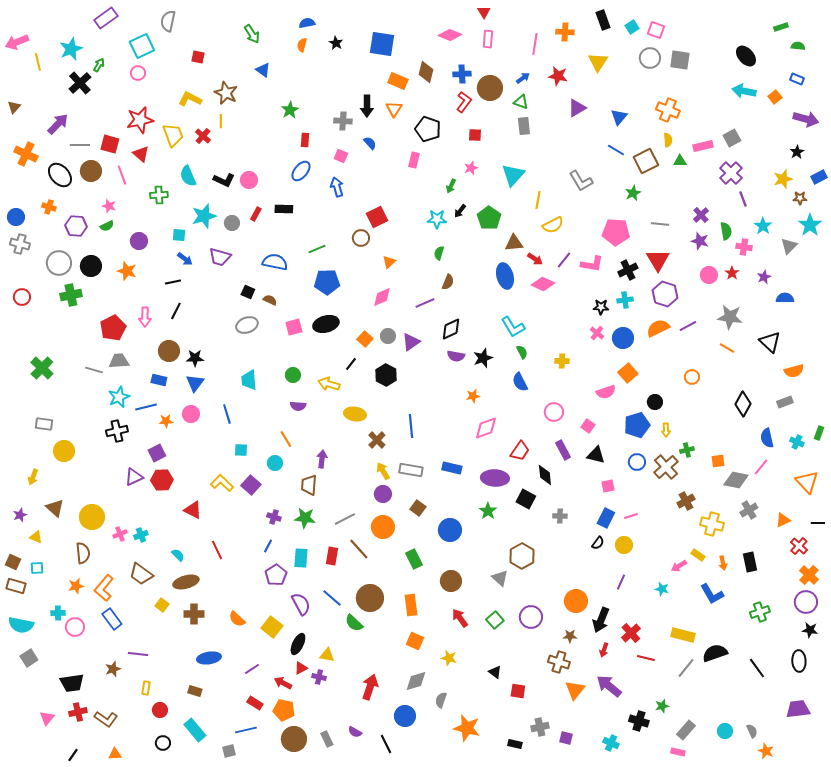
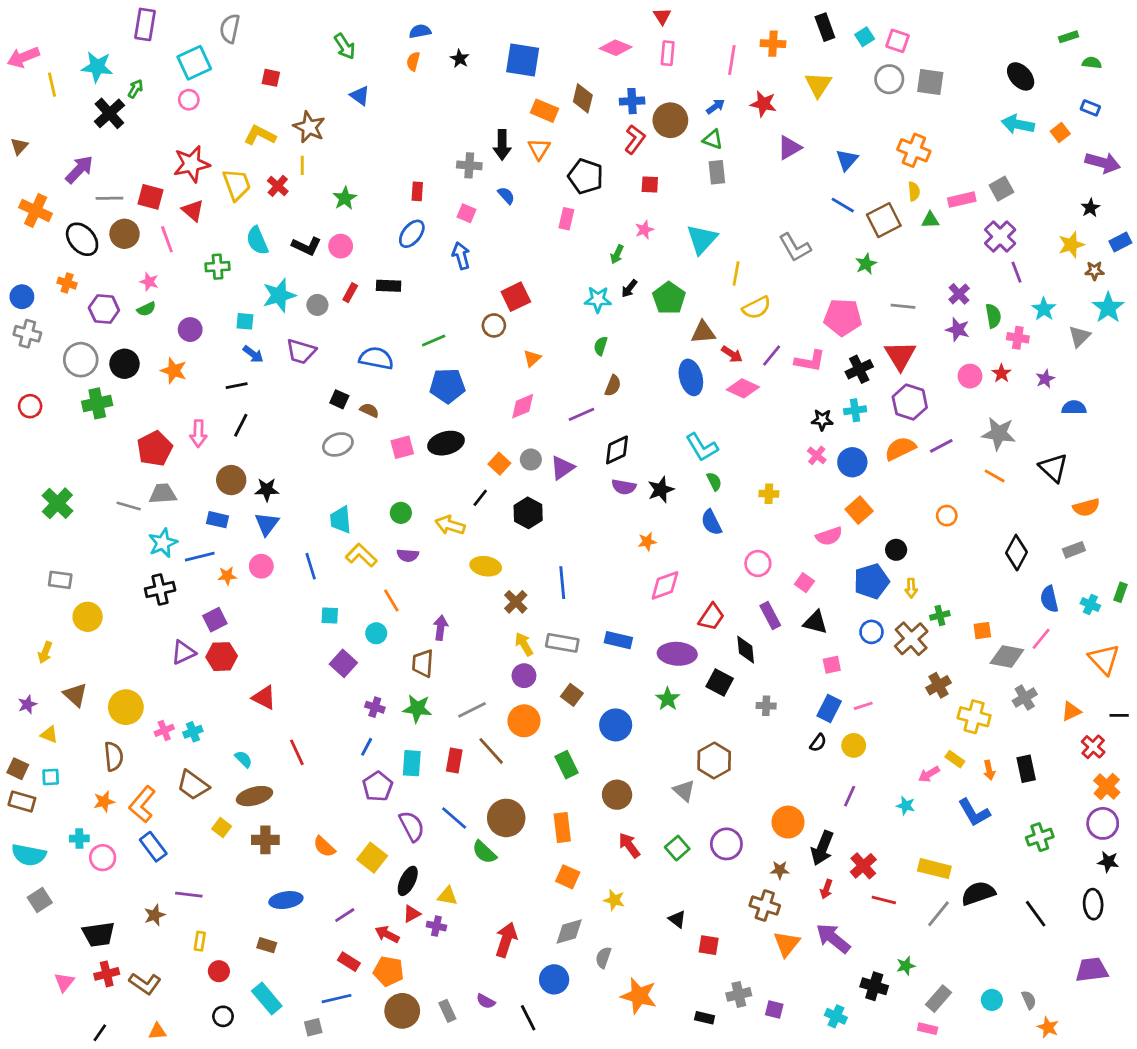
purple rectangle: (106, 18) -> (145, 24), turned -45
cyan star: (71, 49) -> (97, 67), turned 30
green star: (290, 110) -> (345, 198), moved
yellow L-shape: (222, 483) -> (361, 555), moved

